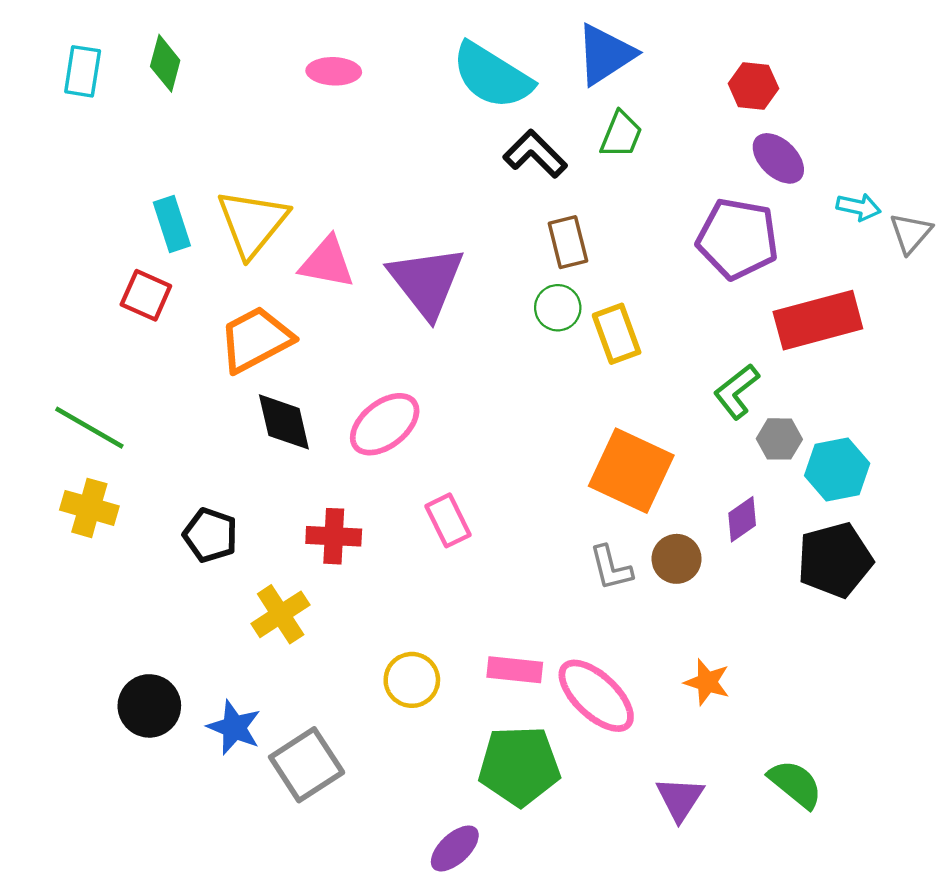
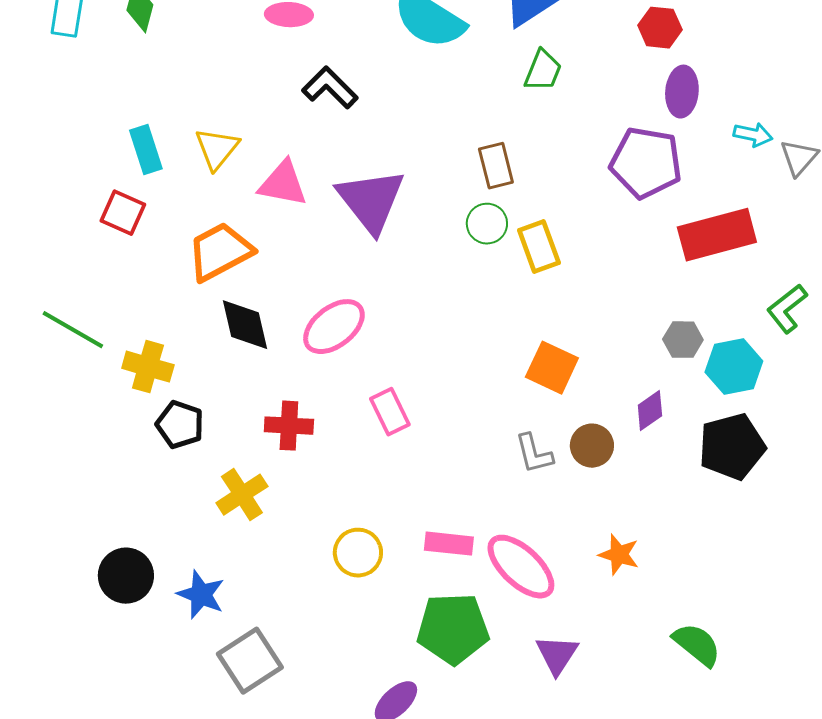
black L-shape: (535, 154) -> (330, 88), moved
purple ellipse: (778, 158) -> (682, 92), turned 51
yellow triangle: (252, 223) -> (217, 149), size x0.7
green L-shape: (736, 391) -> (787, 309), moved
orange square: (631, 471) -> (552, 368), size x0.7
yellow cross: (89, 508) -> (148, 367), moved
gray square: (307, 765) -> (250, 661), moved
purple triangle: (680, 799) -> (557, 655), moved

